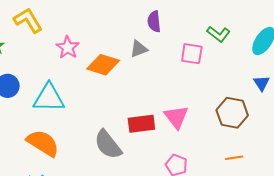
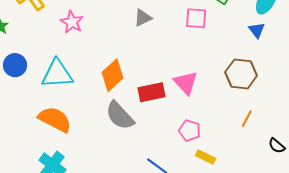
orange diamond: (103, 65) -> (113, 75), moved, turned -56
blue triangle: (262, 83) -> (257, 30), moved
orange line: (234, 158) -> (247, 119), turned -48

